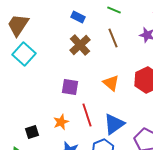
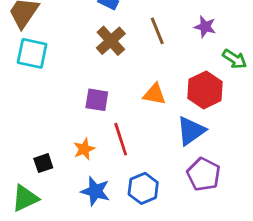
cyan square: (24, 54) -> (32, 53), turned -30
orange triangle: (111, 83) -> (154, 94), turned -30
blue triangle: (114, 124) -> (191, 131), moved

